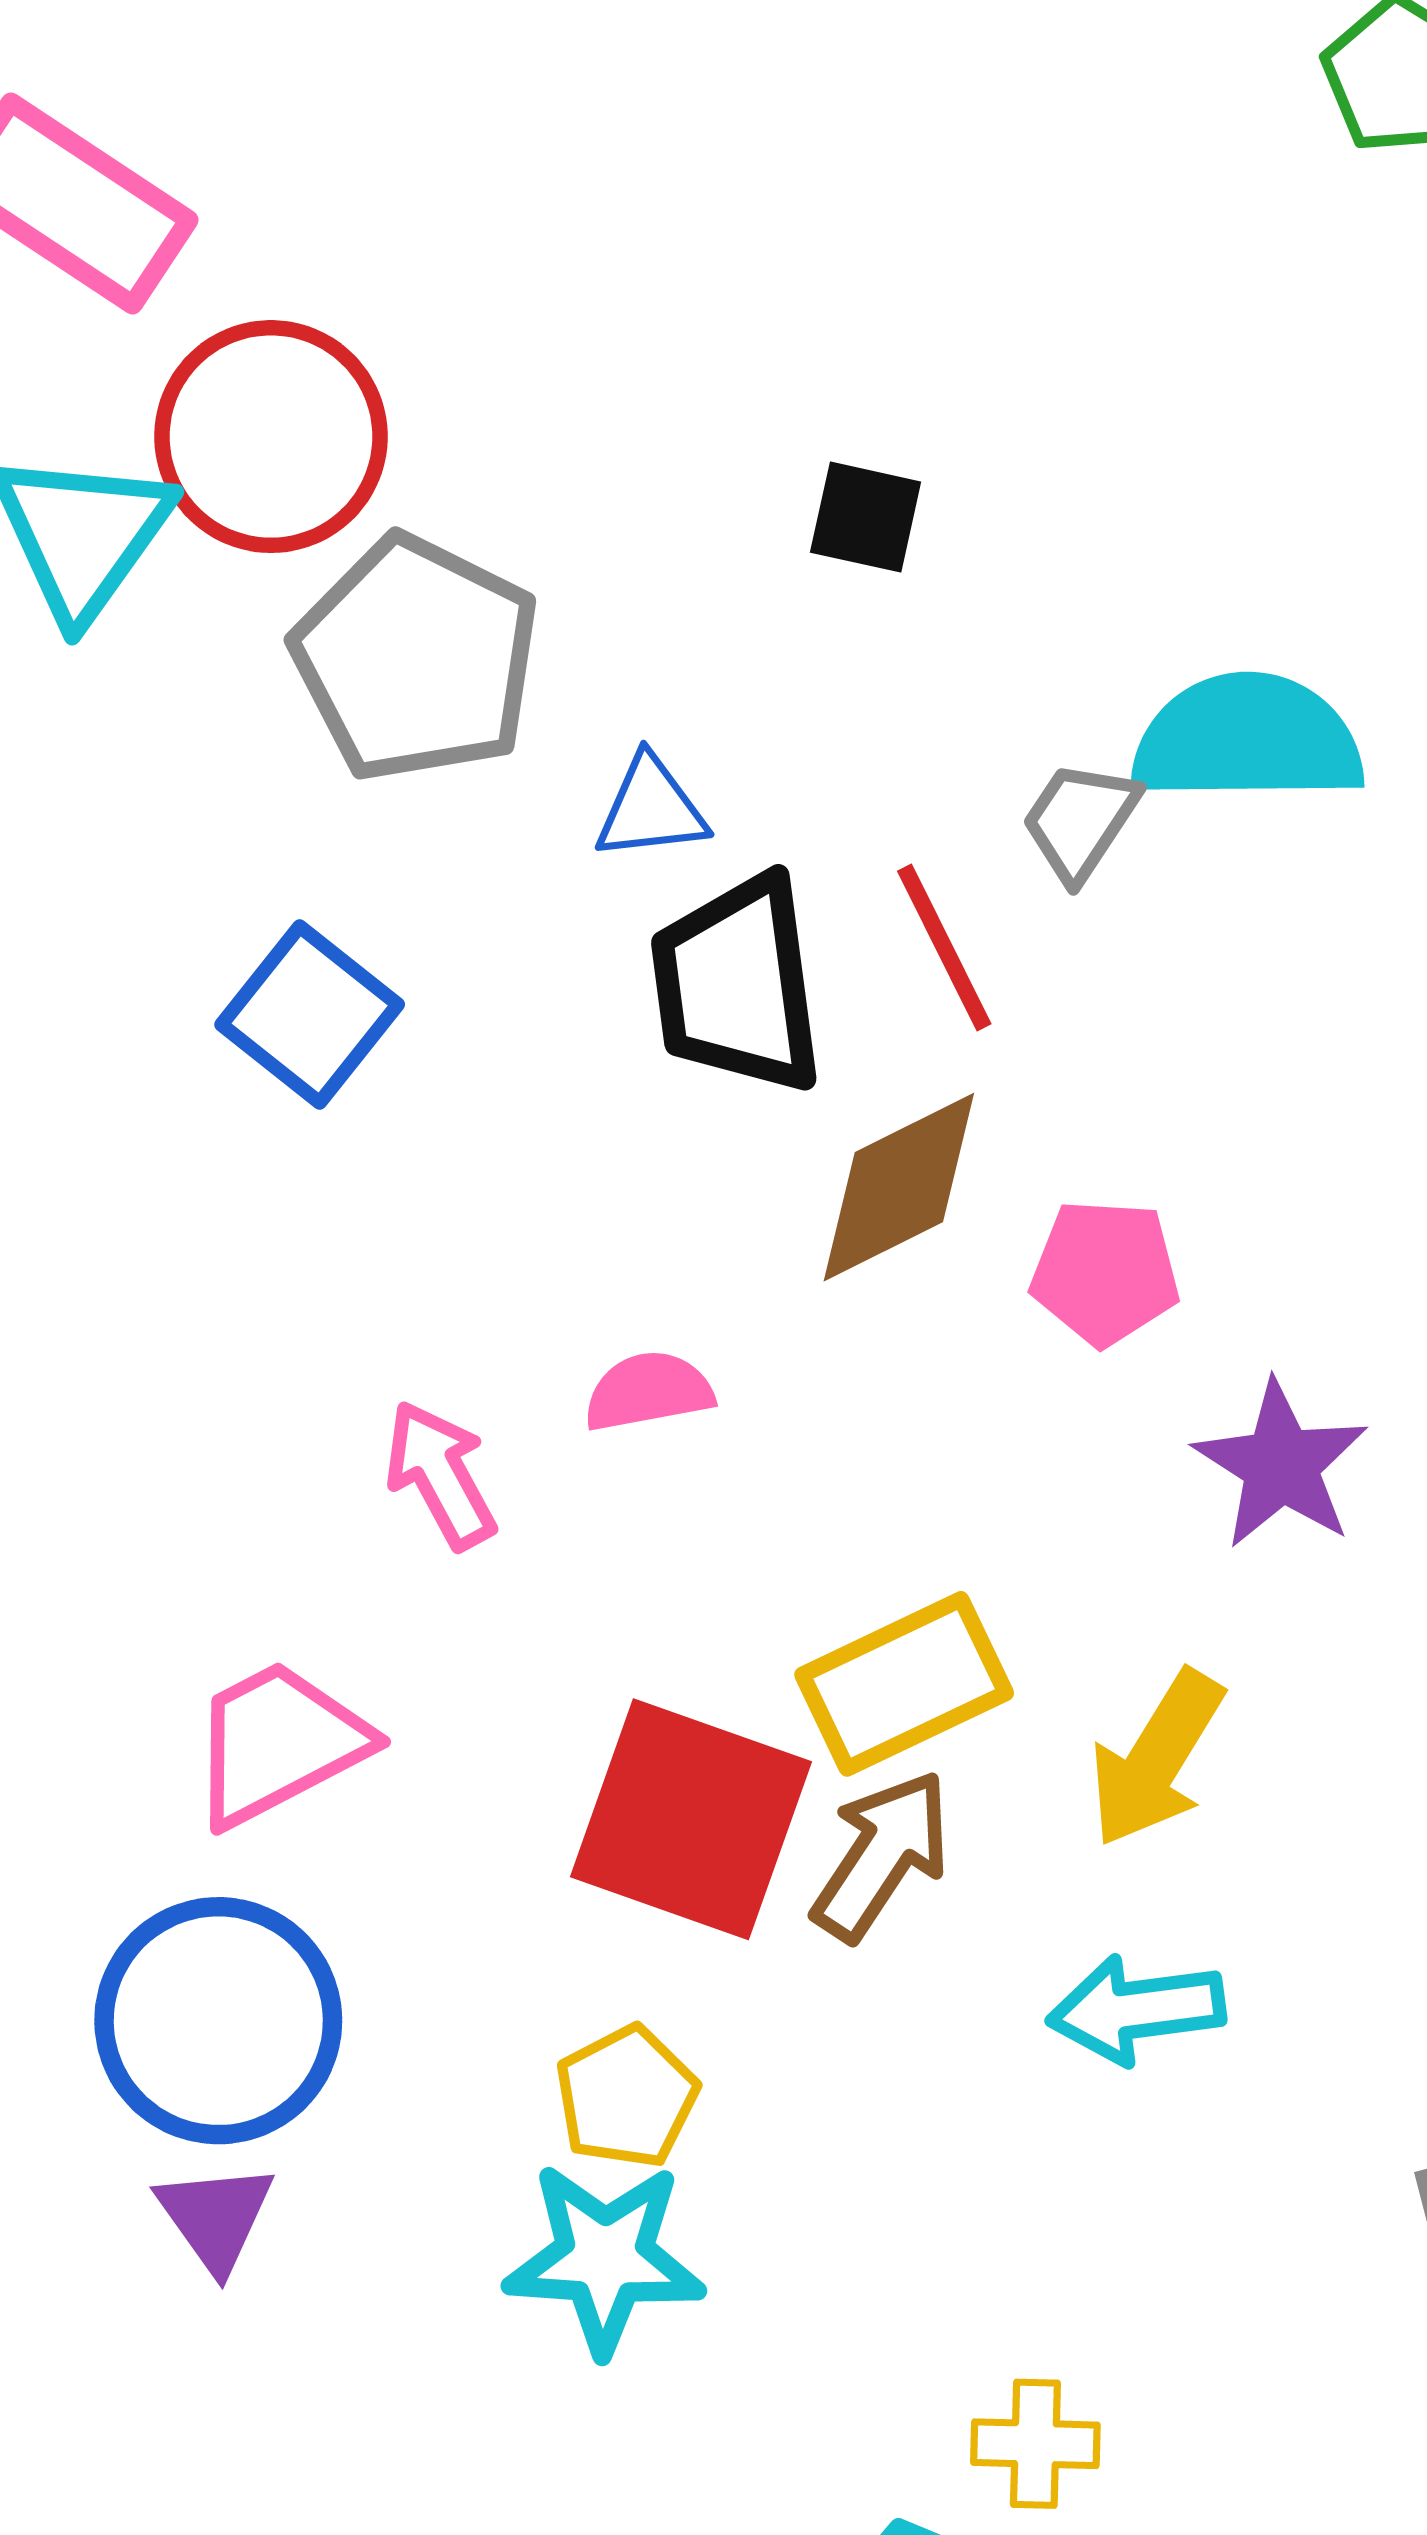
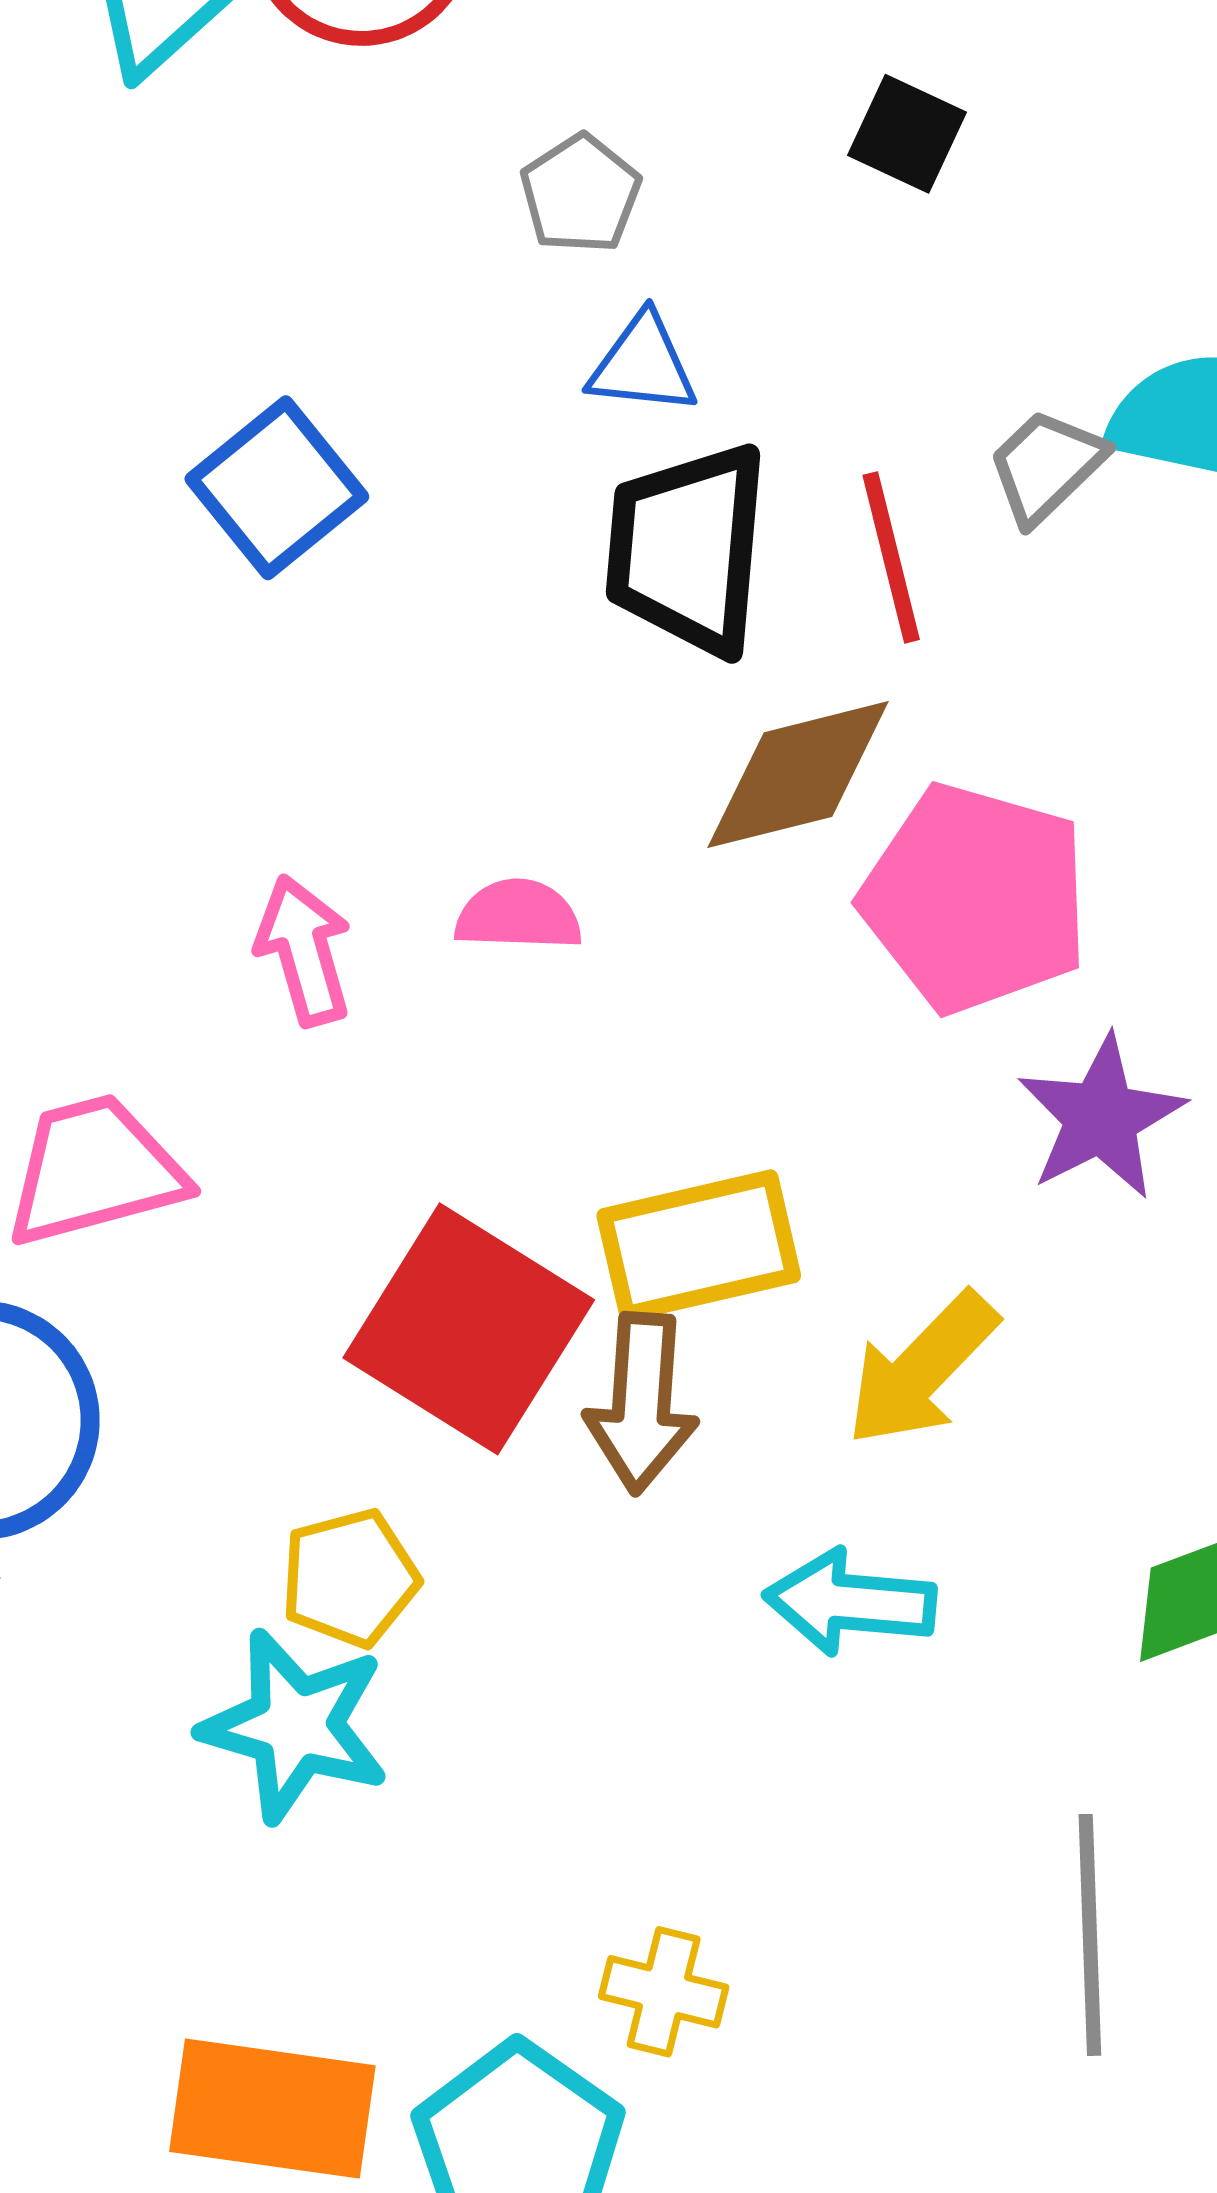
gray pentagon: (416, 659) -> (580, 194), moved, size x0.5
pink pentagon: (1105, 1272) -> (975, 898), size x1.6
brown arrow: (882, 1855) -> (641, 1403), turned 138

